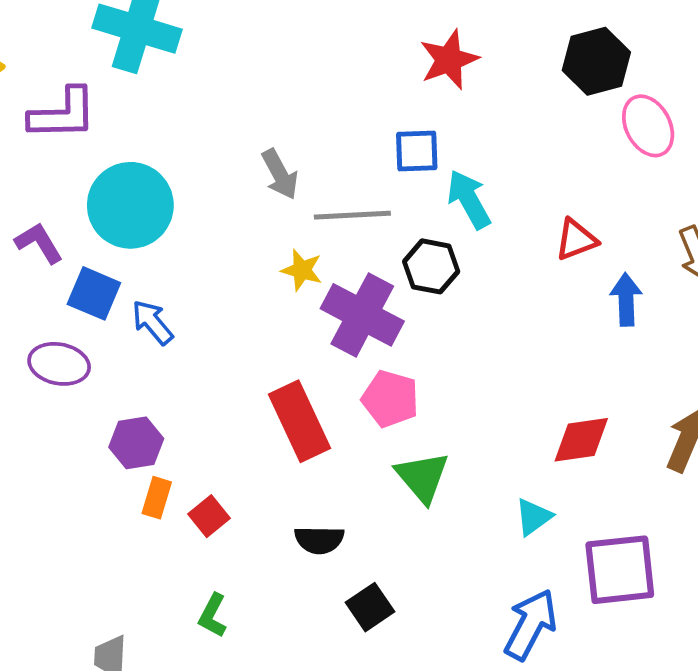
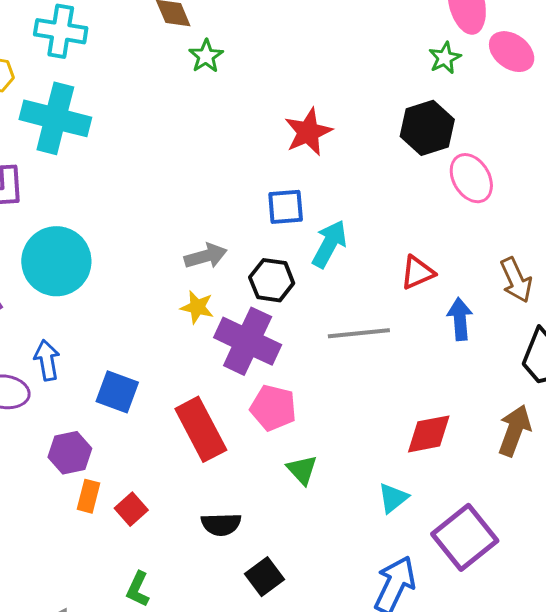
gray arrow: (280, 174) -> (206, 256), moved, turned -75
cyan arrow: (469, 199) -> (329, 244), turned 60
gray line: (352, 215) -> (359, 333), moved
black hexagon: (431, 266) -> (272, 280), moved
blue square: (94, 293) -> (117, 392), moved
blue arrow: (152, 322) -> (47, 360), moved, turned 33
green triangle: (422, 477) -> (302, 470), size x0.7
purple square: (620, 570) -> (465, 537), turned -30

